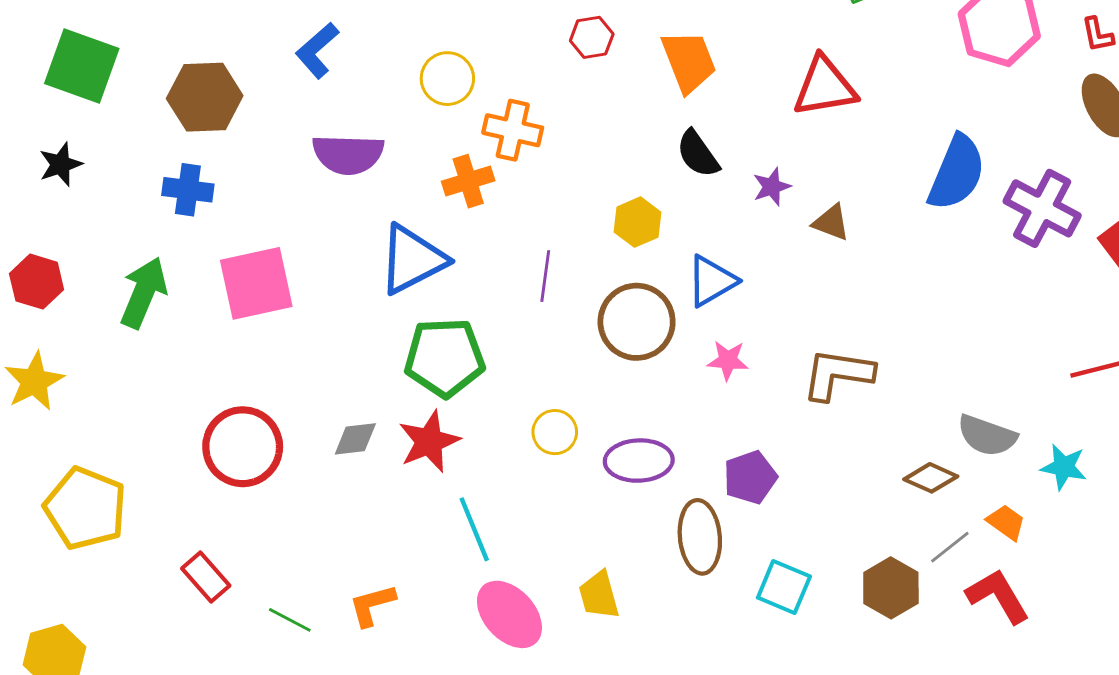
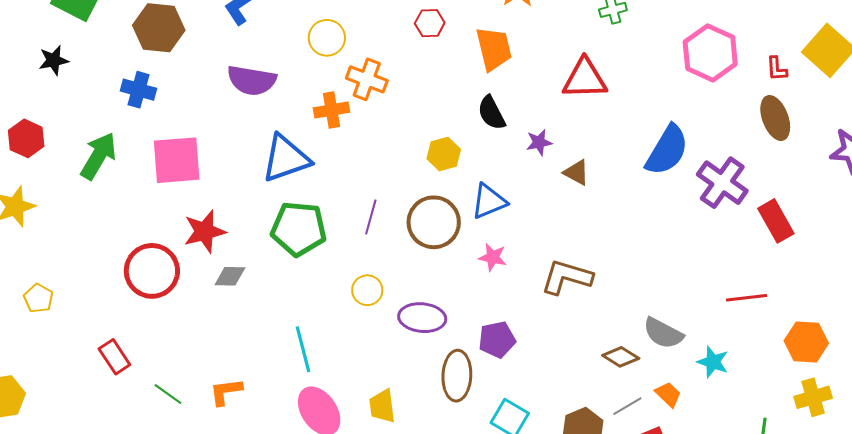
purple line: (545, 276) -> (371, 217), moved
red star: (429, 441) -> (205, 231), moved
yellow pentagon: (85, 508) -> (38, 298), size x0.5

